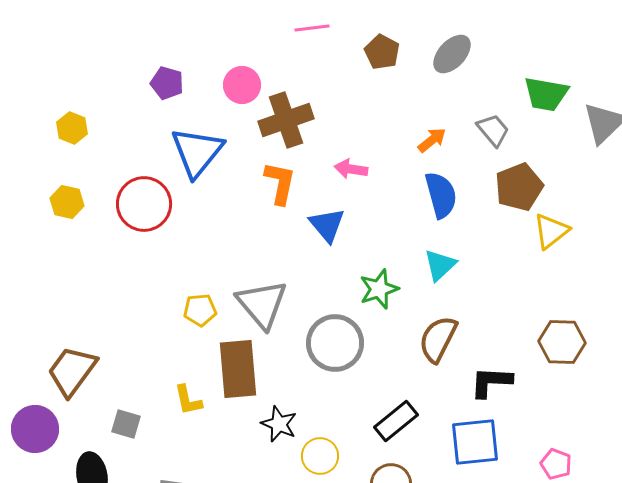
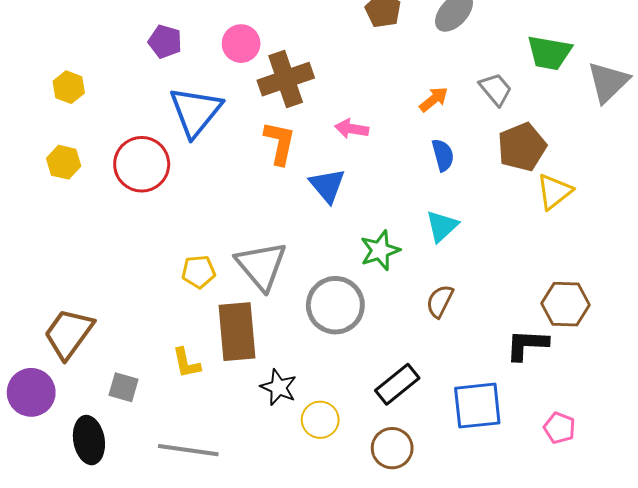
blue semicircle: (441, 195) -> (443, 155), size x0.7
brown semicircle: (438, 339) -> (440, 301), size x0.7
black L-shape: (491, 382) -> (527, 345), moved

